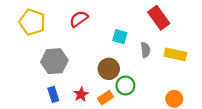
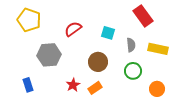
red semicircle: (79, 19) -> (73, 29), moved
green circle: (125, 85) -> (133, 71), moved
blue rectangle: (53, 94) -> (28, 85), moved

